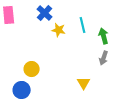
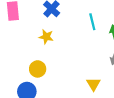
yellow star: (59, 30) -> (46, 37), moved

